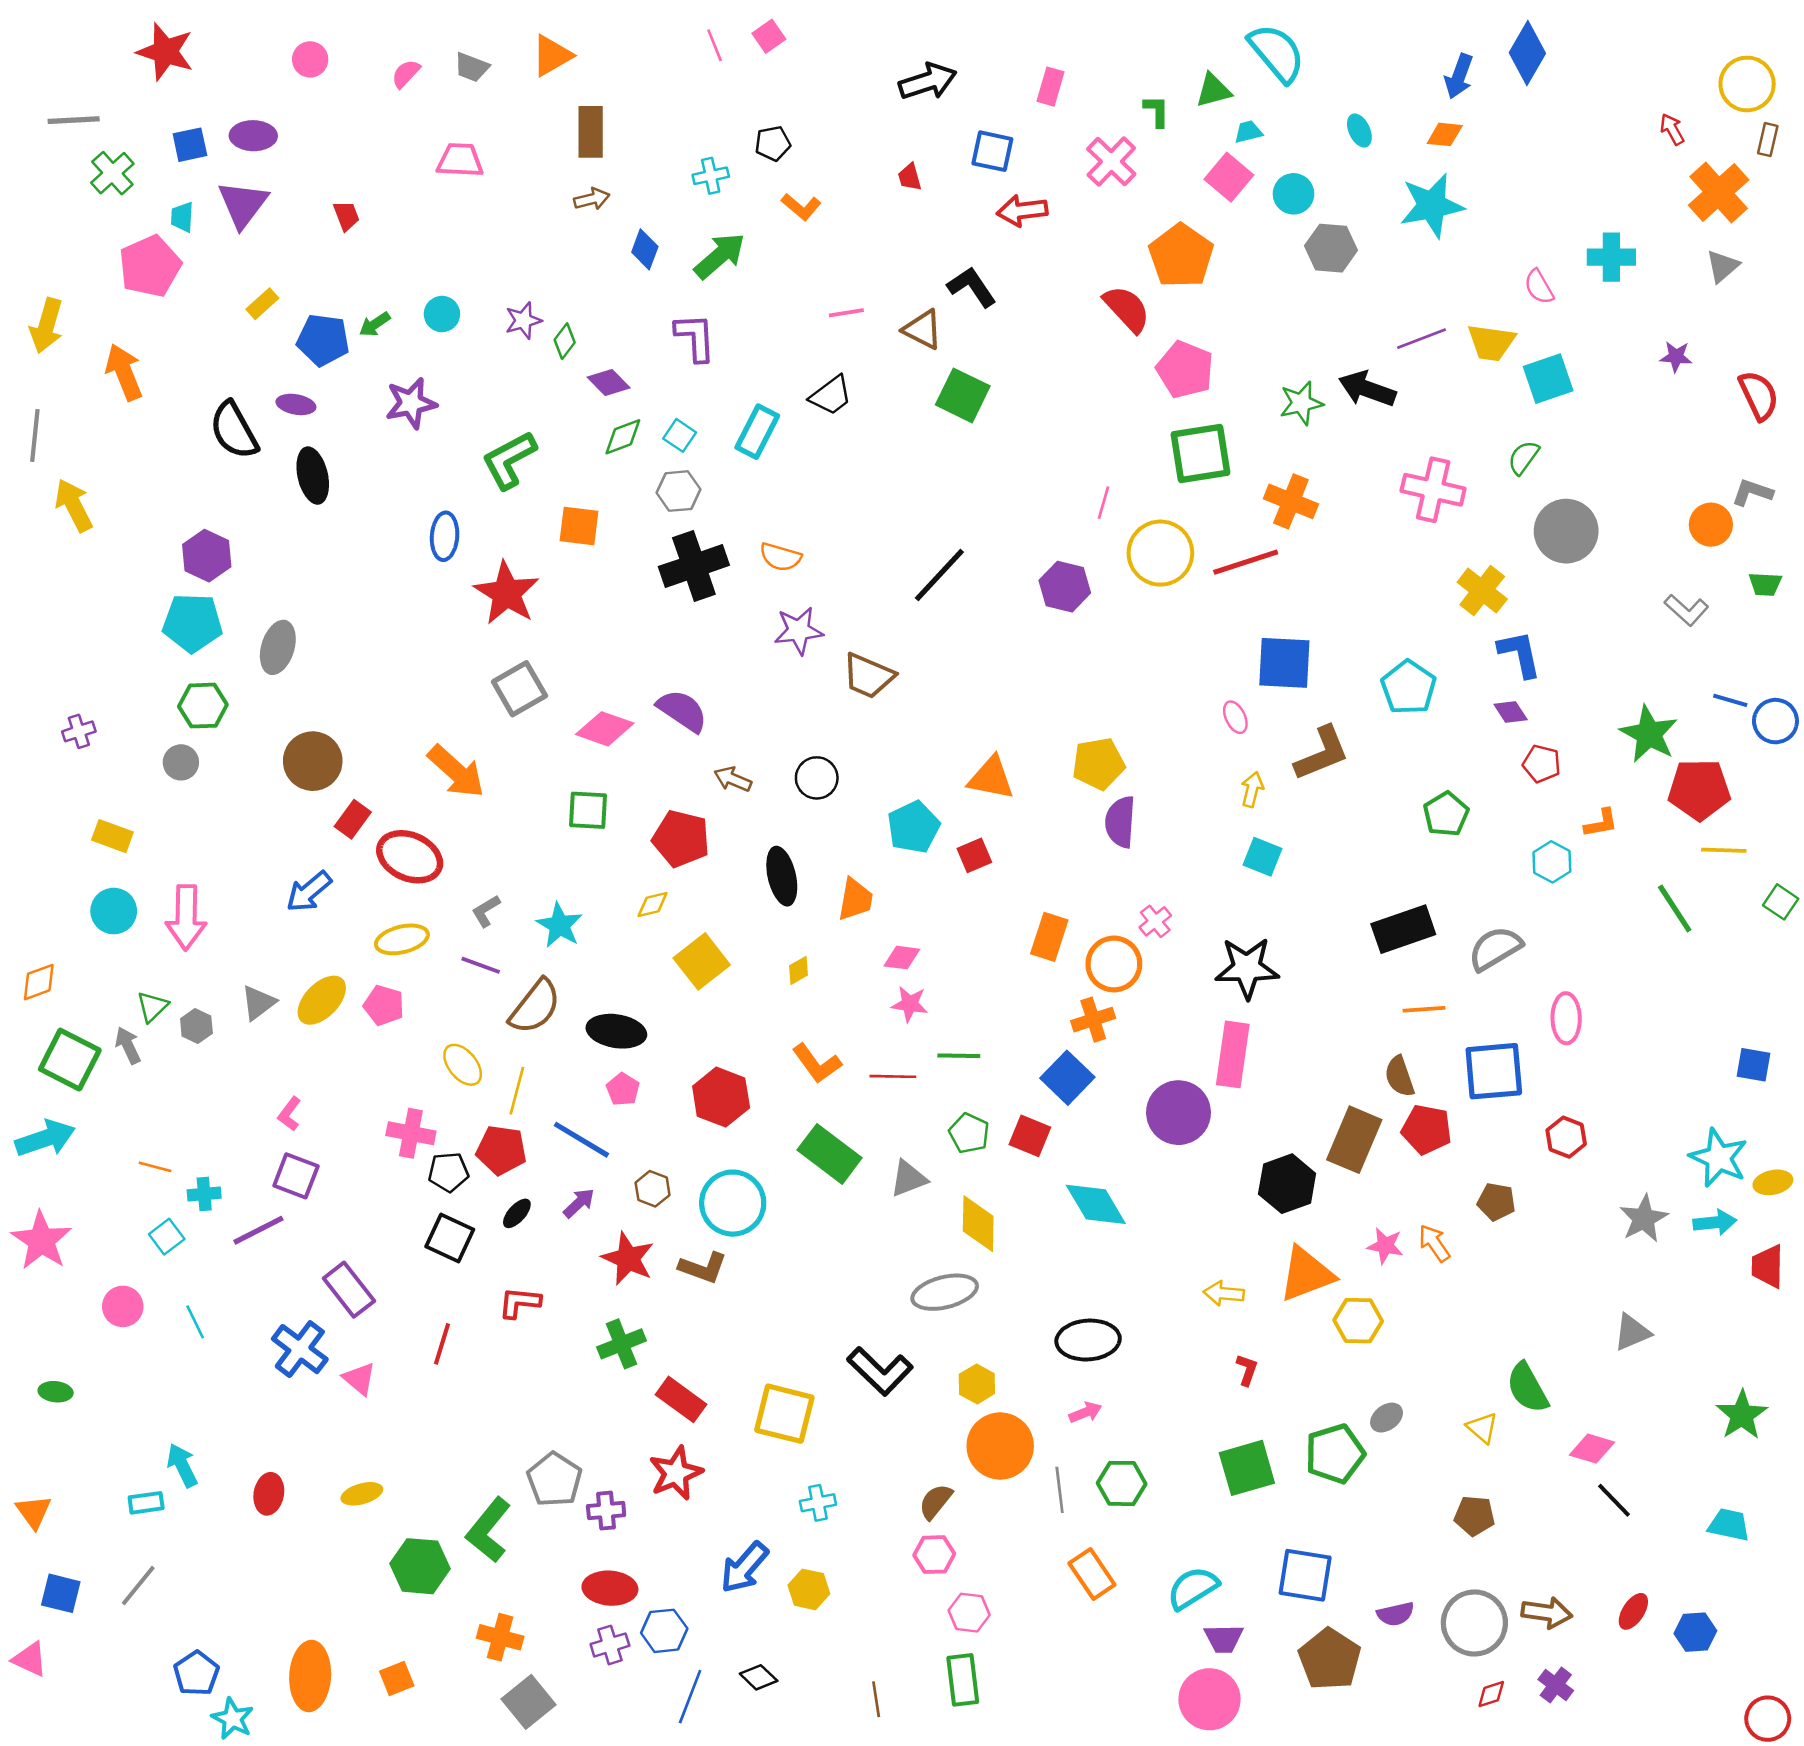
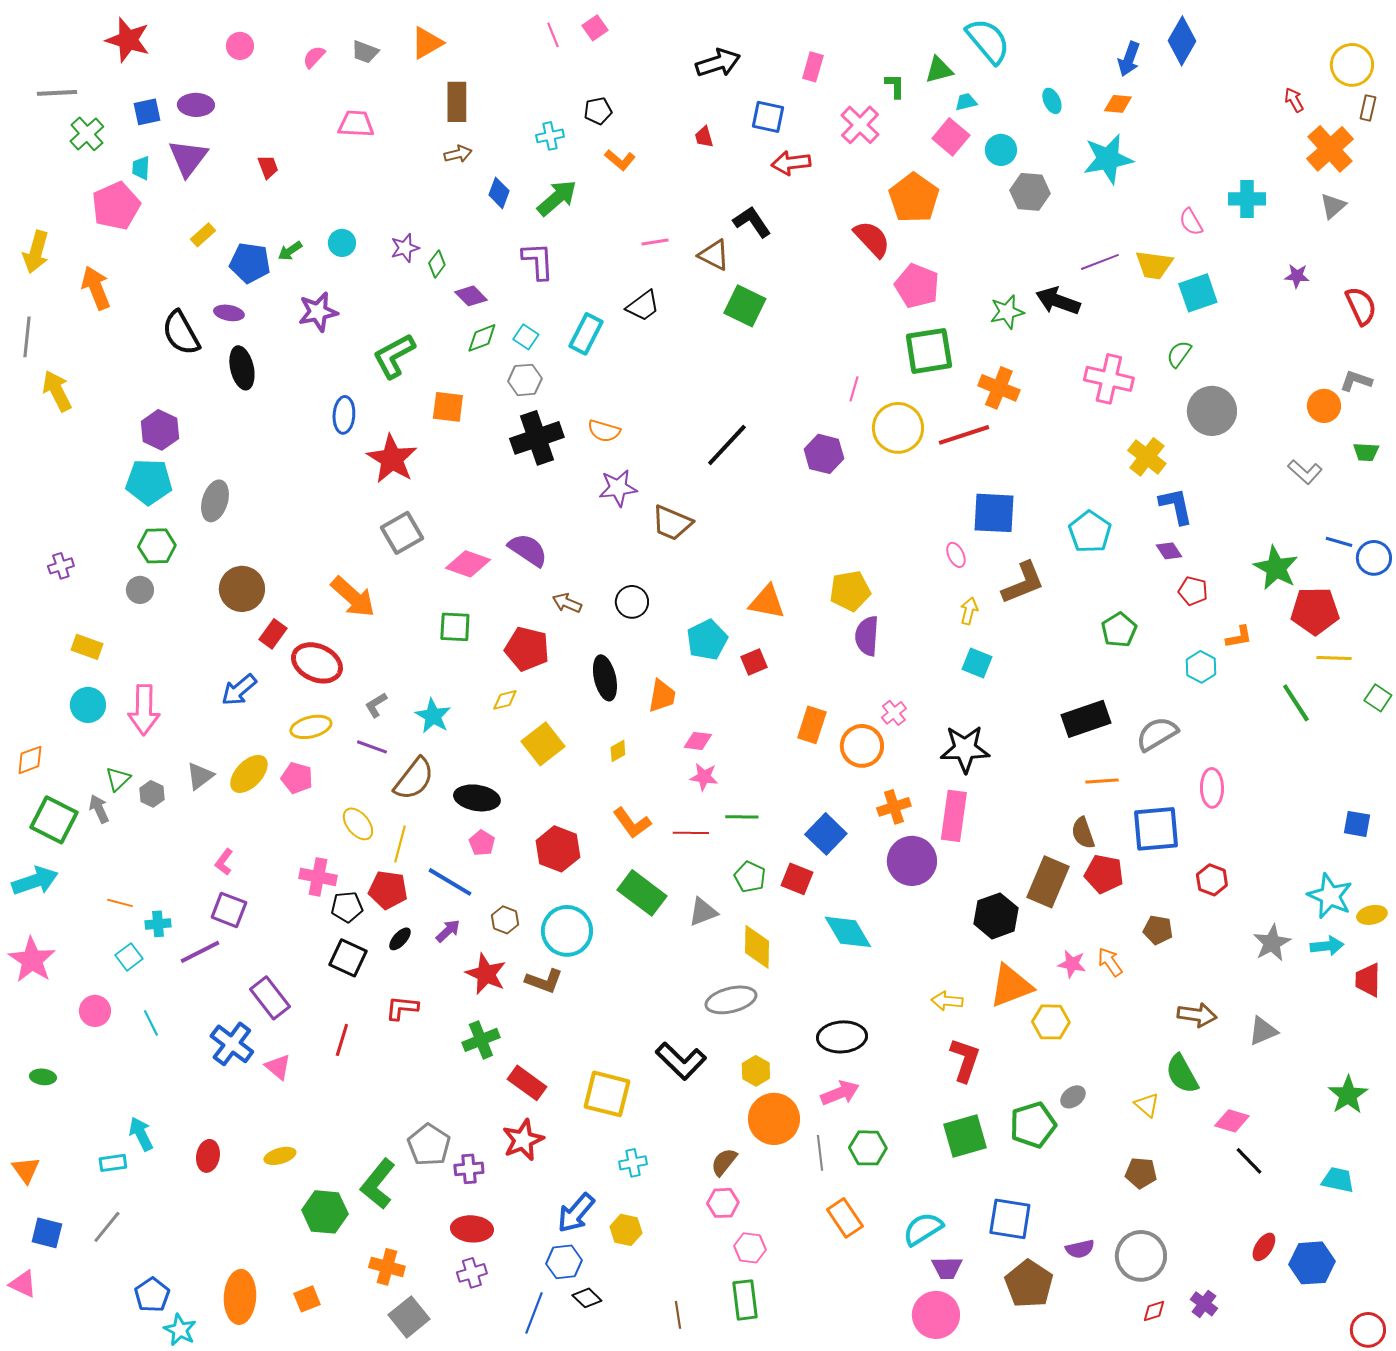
orange cross: (1093, 1020) -> (894, 807), moved
red L-shape: (1247, 1370) -> (965, 1060), size x1.8
pink arrow: (1085, 1412) -> (840, 1093), size x1.5
brown arrow: (1547, 1613) -> (1197, 1015), moved
blue hexagon: (664, 1631) -> (564, 1262), moved
blue hexagon: (1695, 1632) -> (1312, 1263), size x1.4

